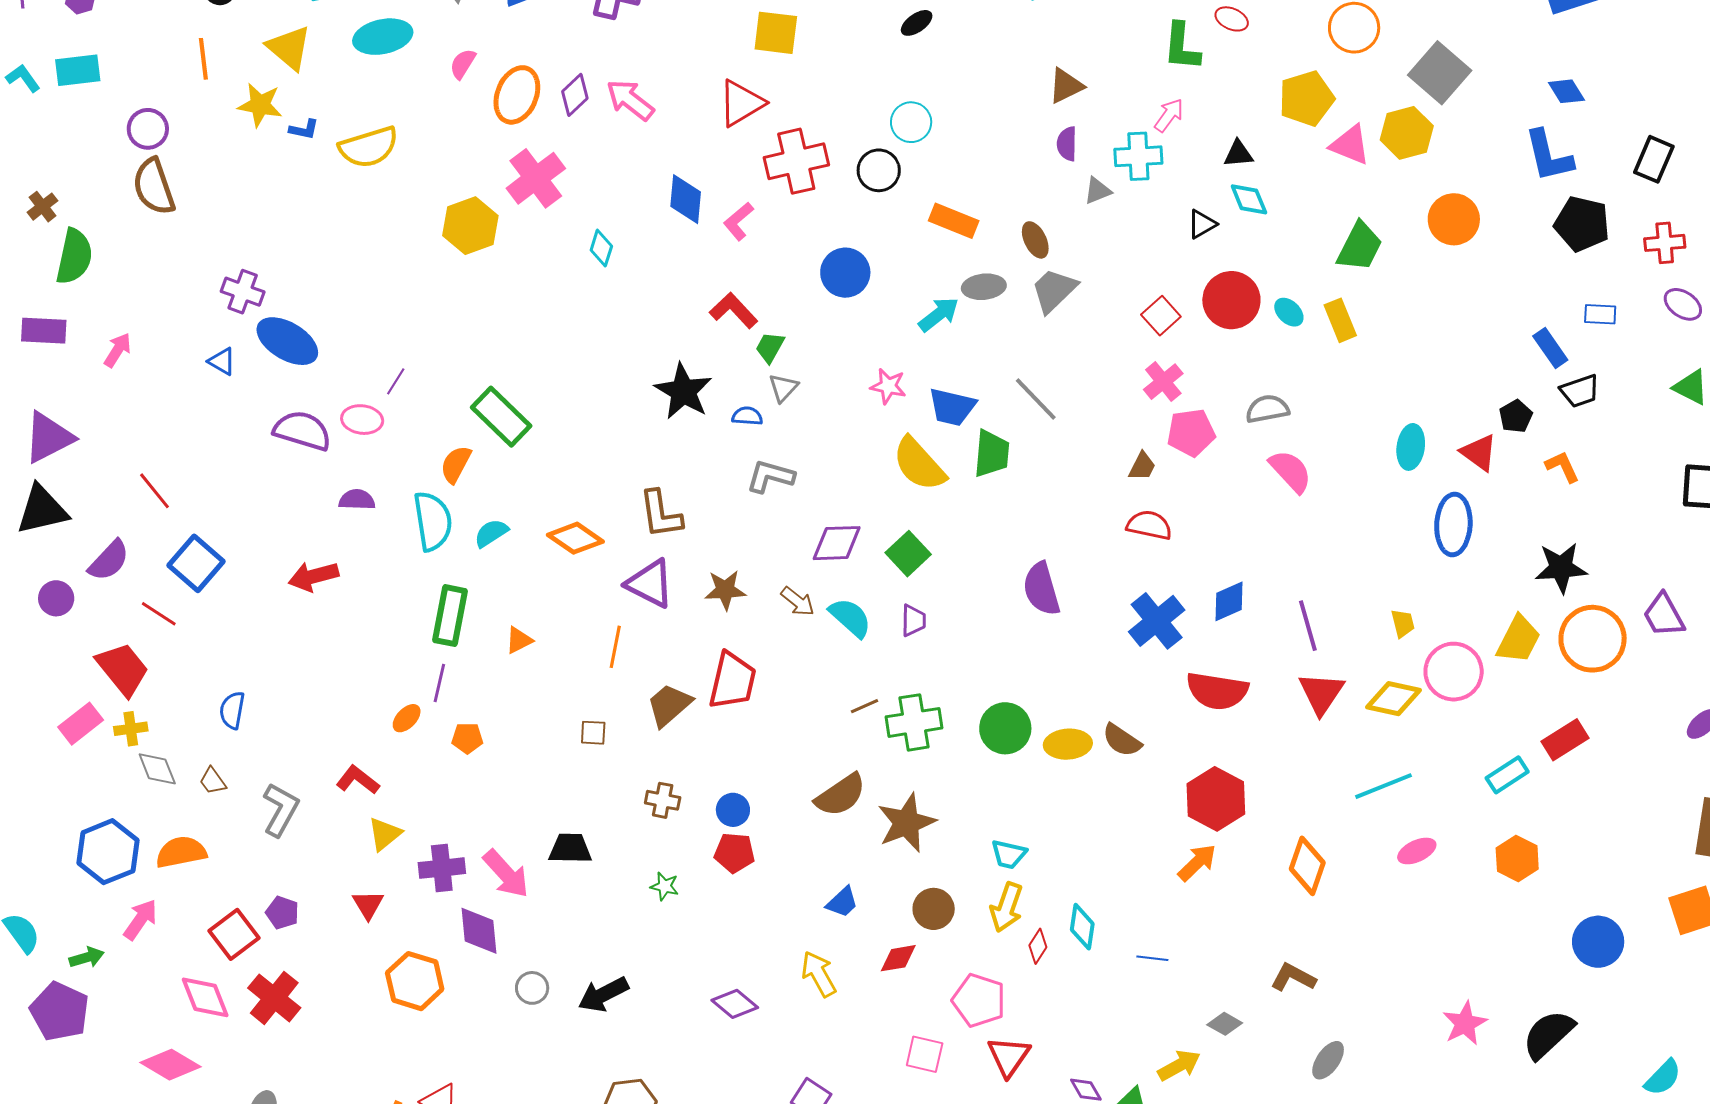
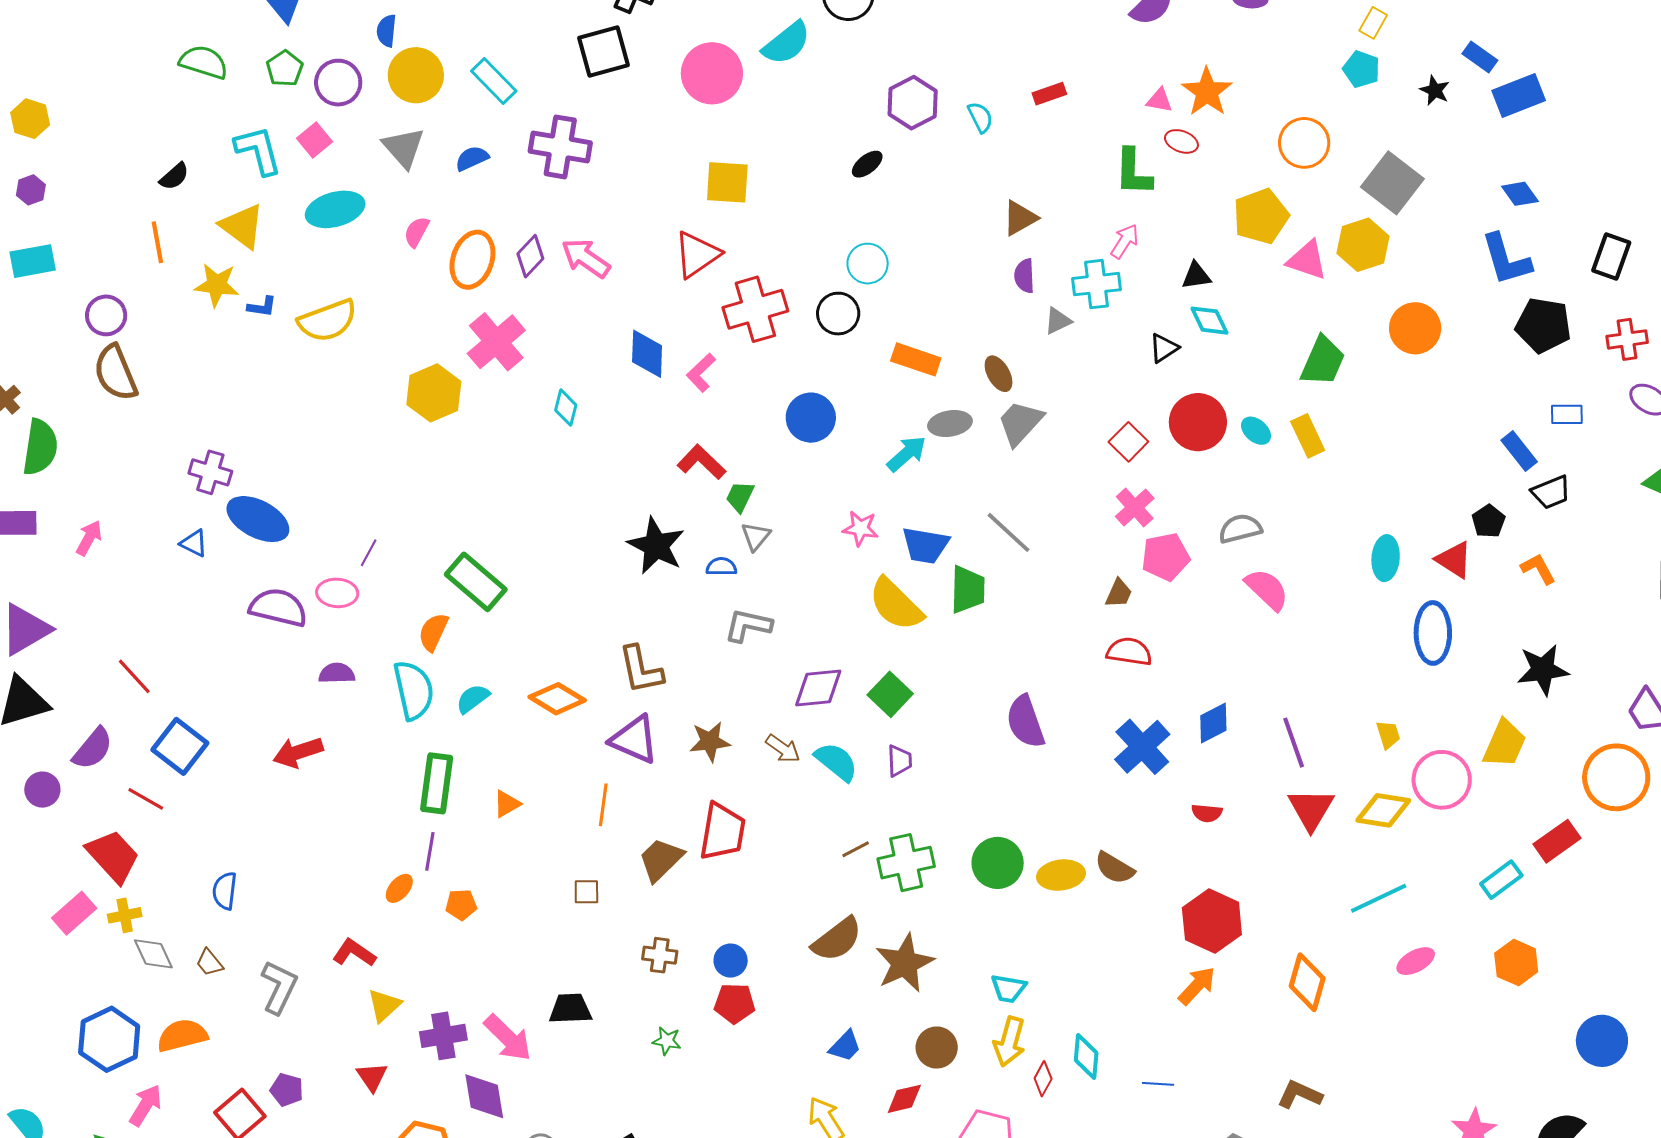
orange circle: (1593, 639) -> (1616, 777), moved
red semicircle: (1217, 691) -> (1207, 813), size x0.5

